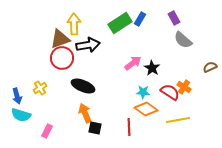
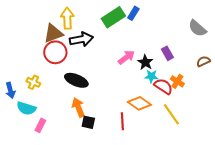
purple rectangle: (174, 18) -> (167, 53), moved
gray semicircle: (183, 40) -> (197, 28), moved
yellow cross: (40, 88) -> (33, 82), turned -32
cyan star: (143, 92) -> (151, 76), moved
cyan semicircle: (21, 115) -> (26, 108), moved
yellow line: (178, 120) -> (171, 114), turned 65

